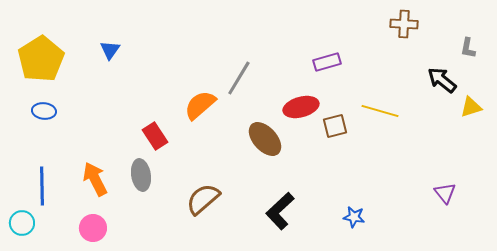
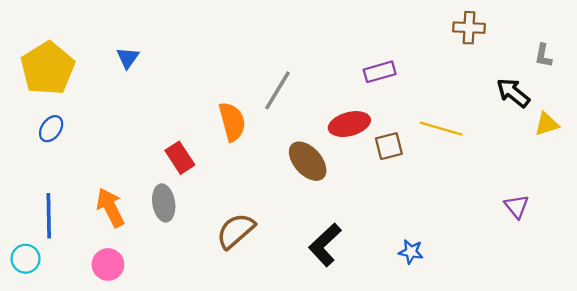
orange semicircle: (200, 105) -> (232, 122), turned 116
blue ellipse: (44, 111) -> (51, 129), turned -60
purple triangle: (445, 193) -> (517, 206), moved

